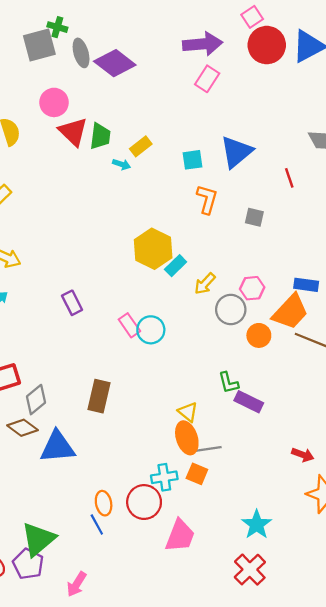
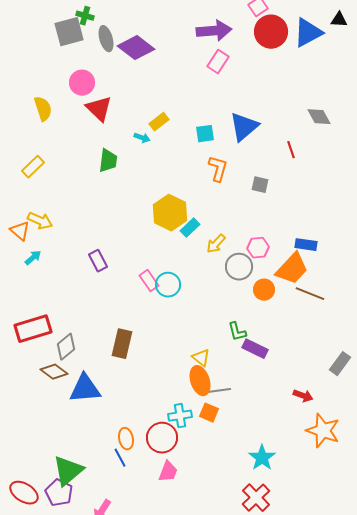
green trapezoid: (100, 136) -> (108, 161), moved
pink trapezoid: (180, 536) -> (168, 472), moved, size x0.7

